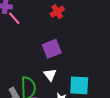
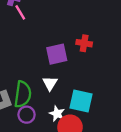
red cross: (57, 12) -> (84, 43), moved, turned 32

